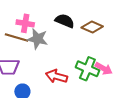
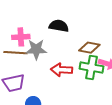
brown diamond: (92, 27) -> (89, 48), moved
red arrow: (56, 76) -> (62, 70), moved

